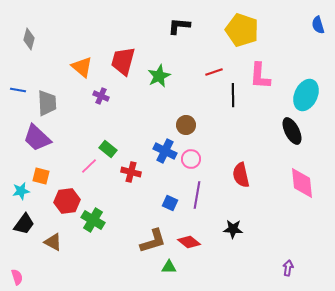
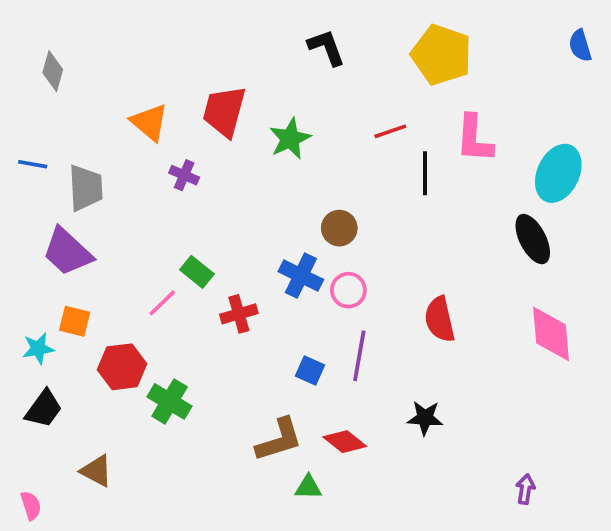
black L-shape: (179, 26) -> (326, 47), turned 65
red cross: (131, 172) -> (239, 314), turned -30
brown triangle: (53, 242) -> (97, 471), moved

